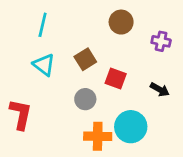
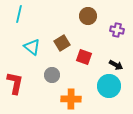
cyan line: (43, 25) -> (19, 14), moved
gray circle: (85, 99) -> (52, 75), moved
cyan circle: (131, 127) -> (109, 86), moved

